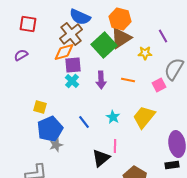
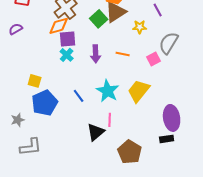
green square: (104, 45) -> (99, 19), size x0.7
cyan star: (113, 117) -> (108, 91), size x1.6
gray star: (56, 145) -> (18, 120), moved

